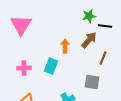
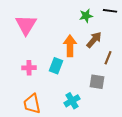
green star: (89, 16) -> (86, 16), moved
black line: (105, 26) -> (110, 11), moved
orange arrow: (65, 46) -> (70, 46), size x1.5

